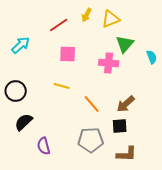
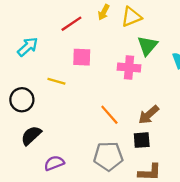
yellow line: (62, 86) -> (56, 81), moved
purple semicircle: (44, 146) -> (54, 163), turned 84

